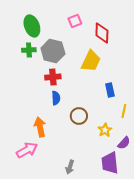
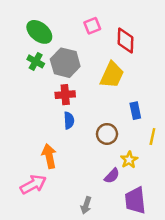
green ellipse: (32, 26) -> (39, 32), turned -30
green cross: (29, 50) -> (36, 61), turned 32
brown circle: (79, 116) -> (107, 134), moved
purple semicircle: (124, 143) -> (112, 176), moved

